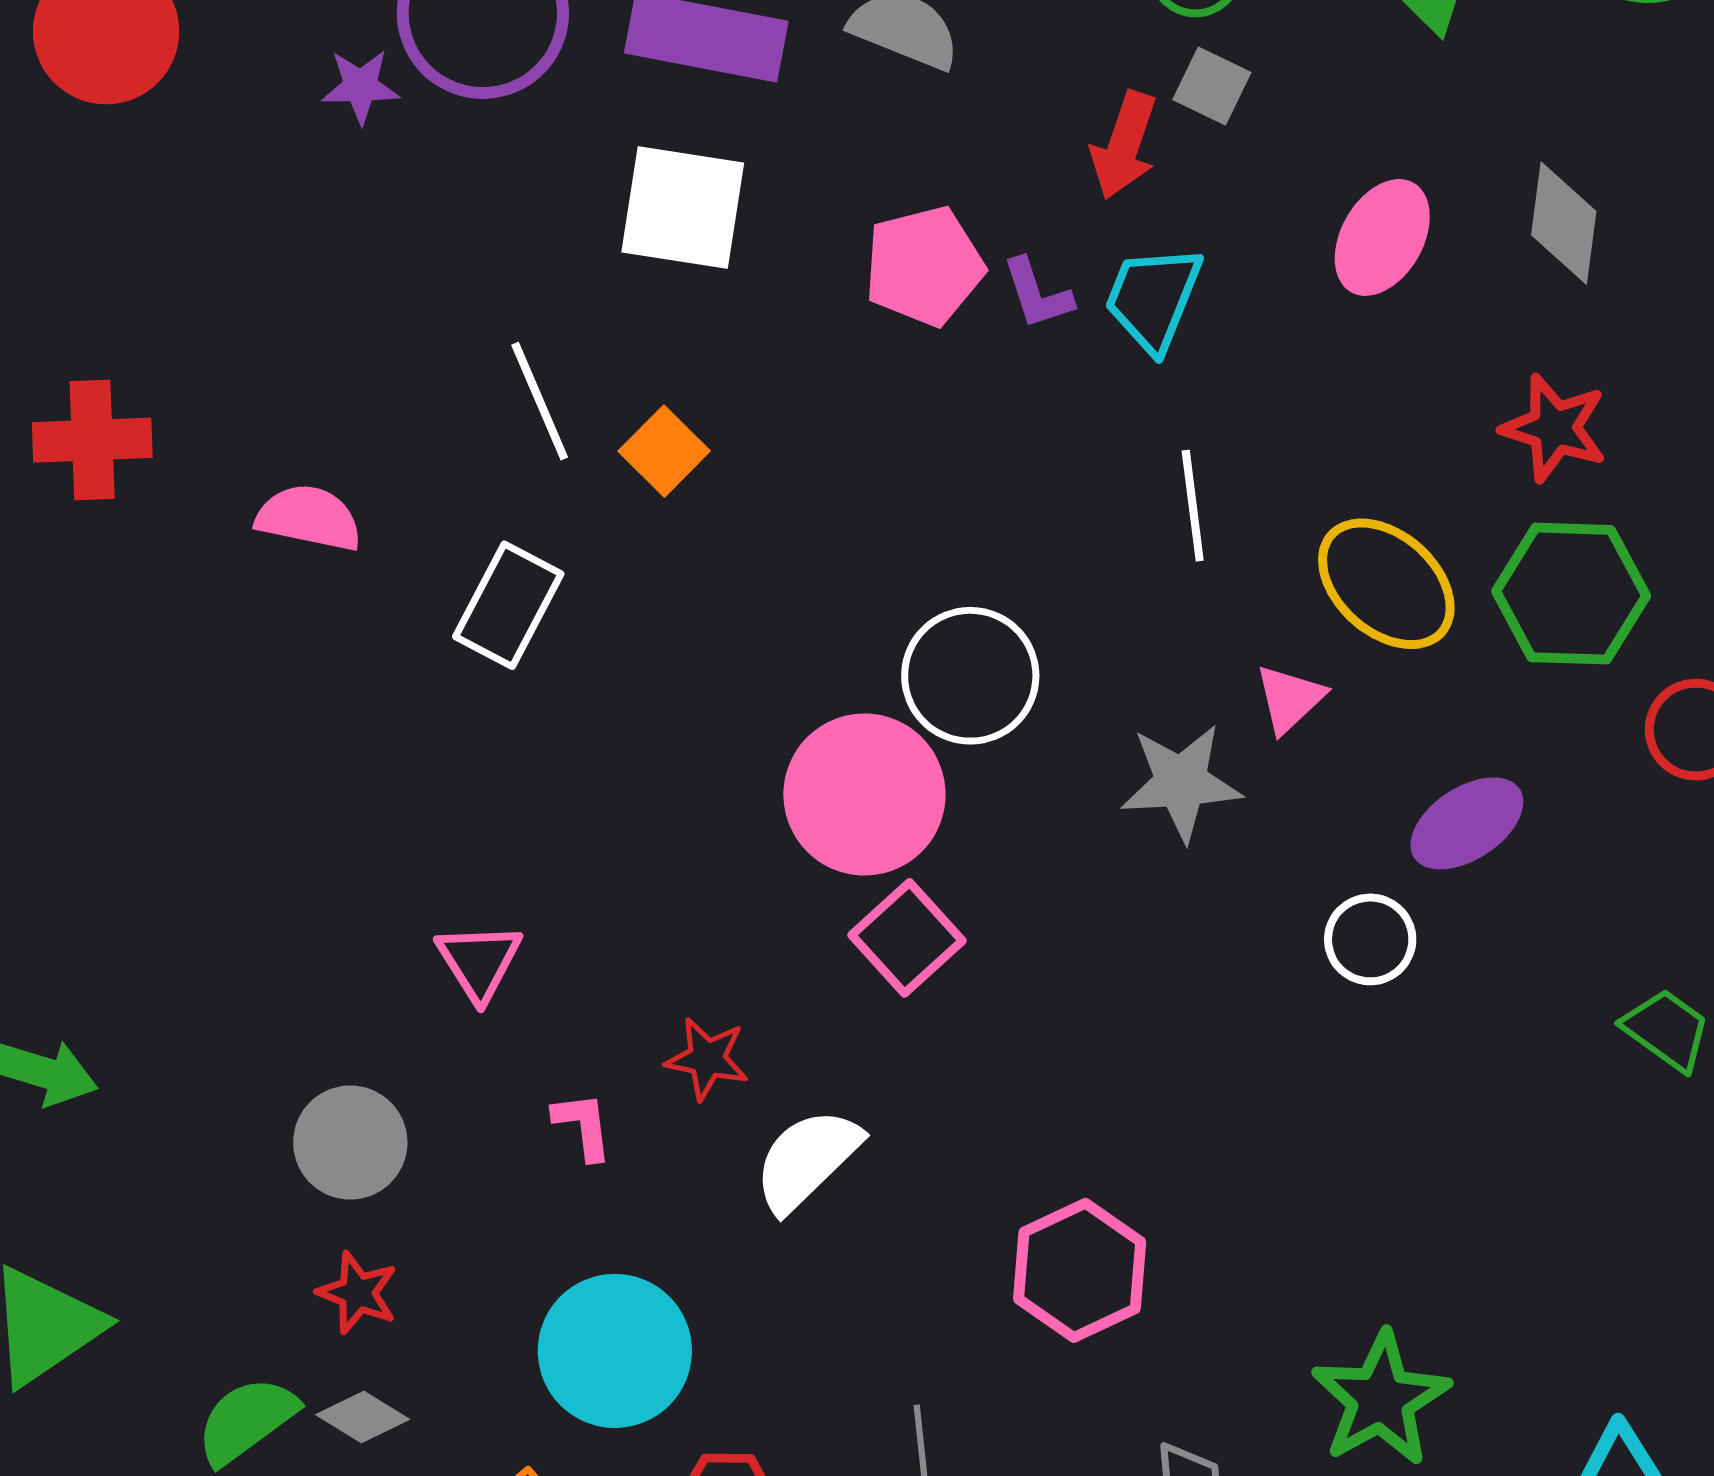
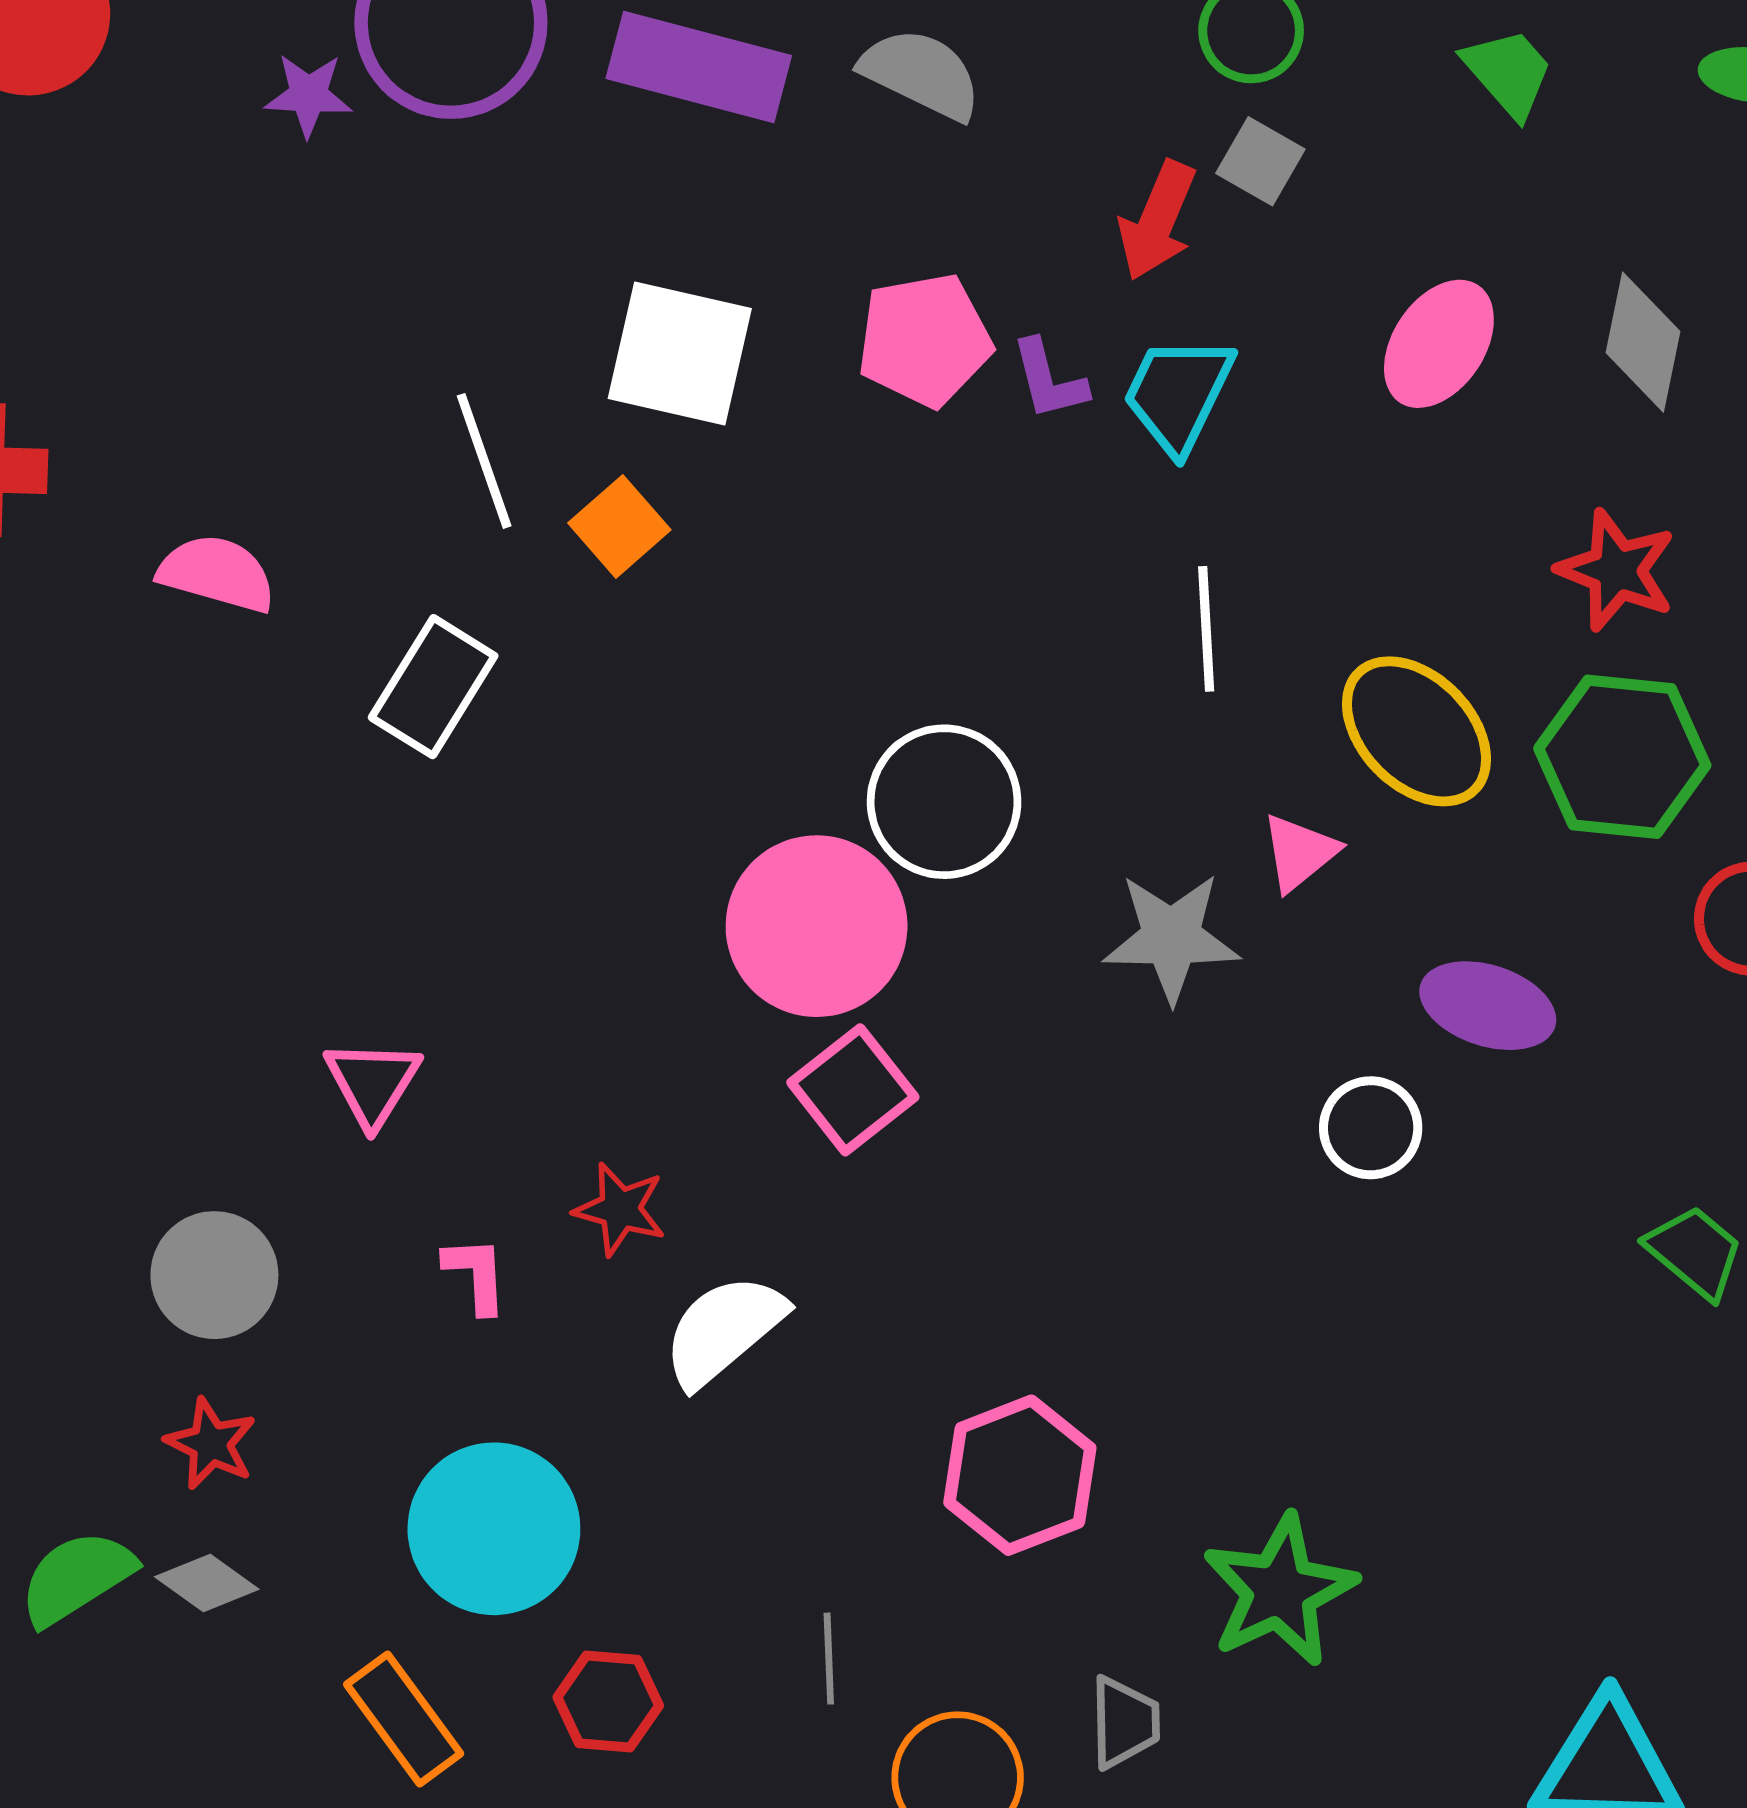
white square: (683, 207) -> (680, 353), moved
purple ellipse: (1467, 823) -> (1488, 1006), turned 47
green star: (1381, 1399) -> (1280, 1591), moved

